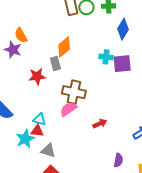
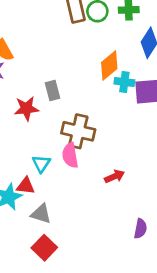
orange diamond: (64, 47) -> (109, 65), moved
pink semicircle: (68, 109) -> (70, 155), turned -66
cyan triangle: (40, 119) -> (41, 164), moved, turned 48

